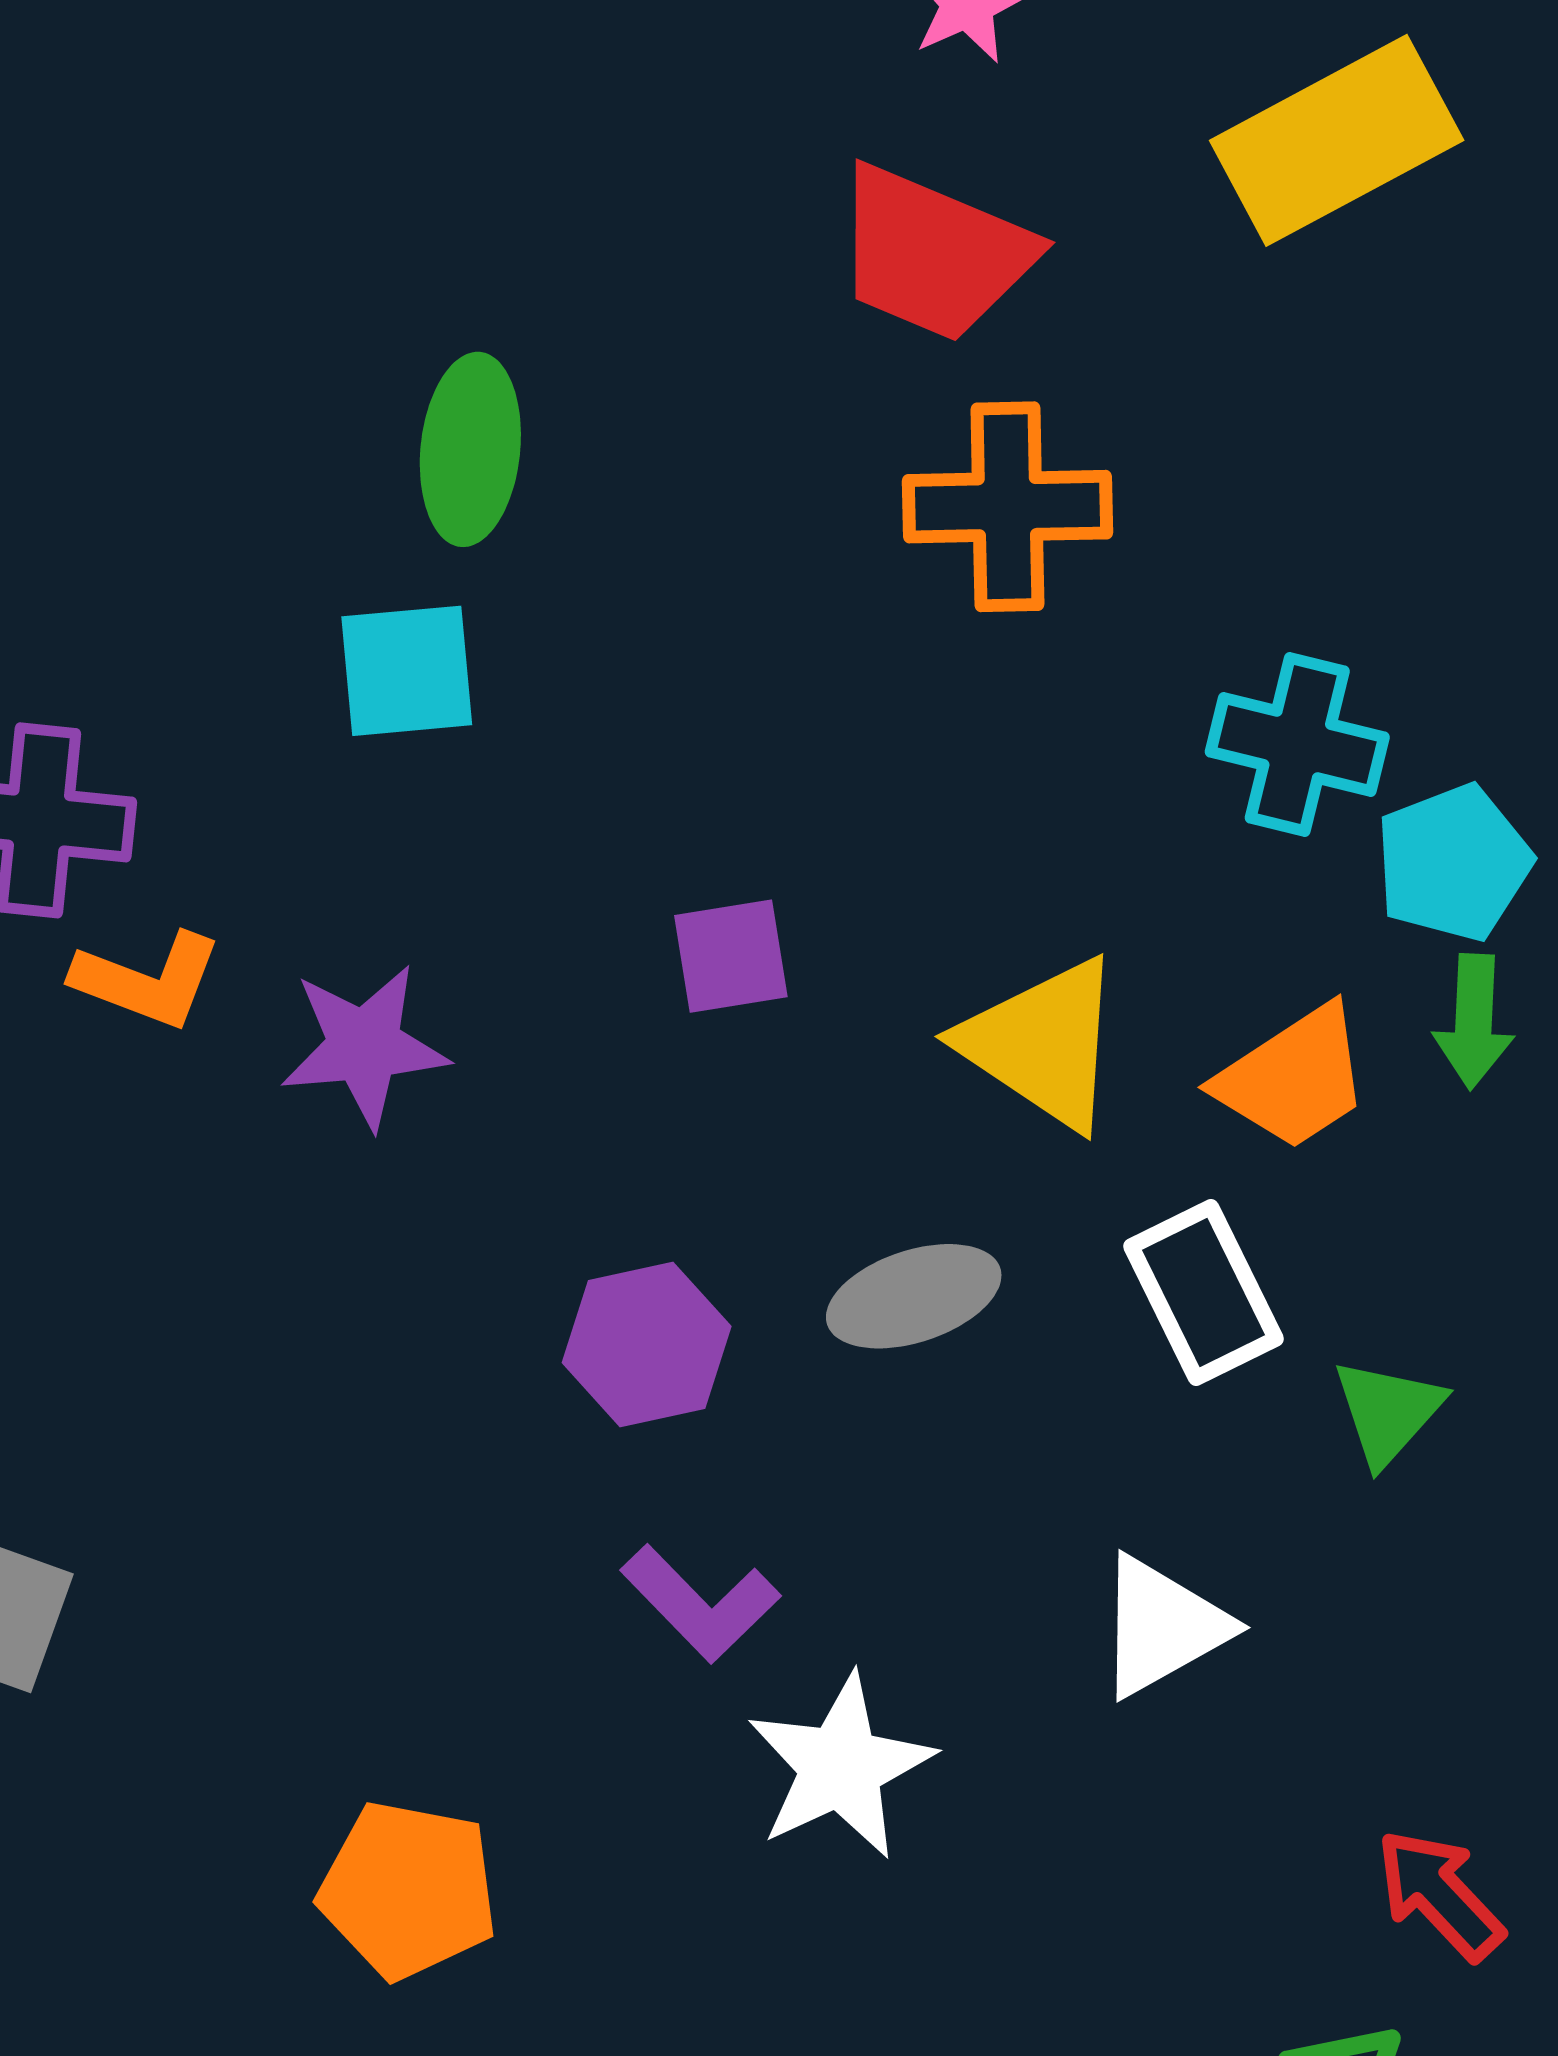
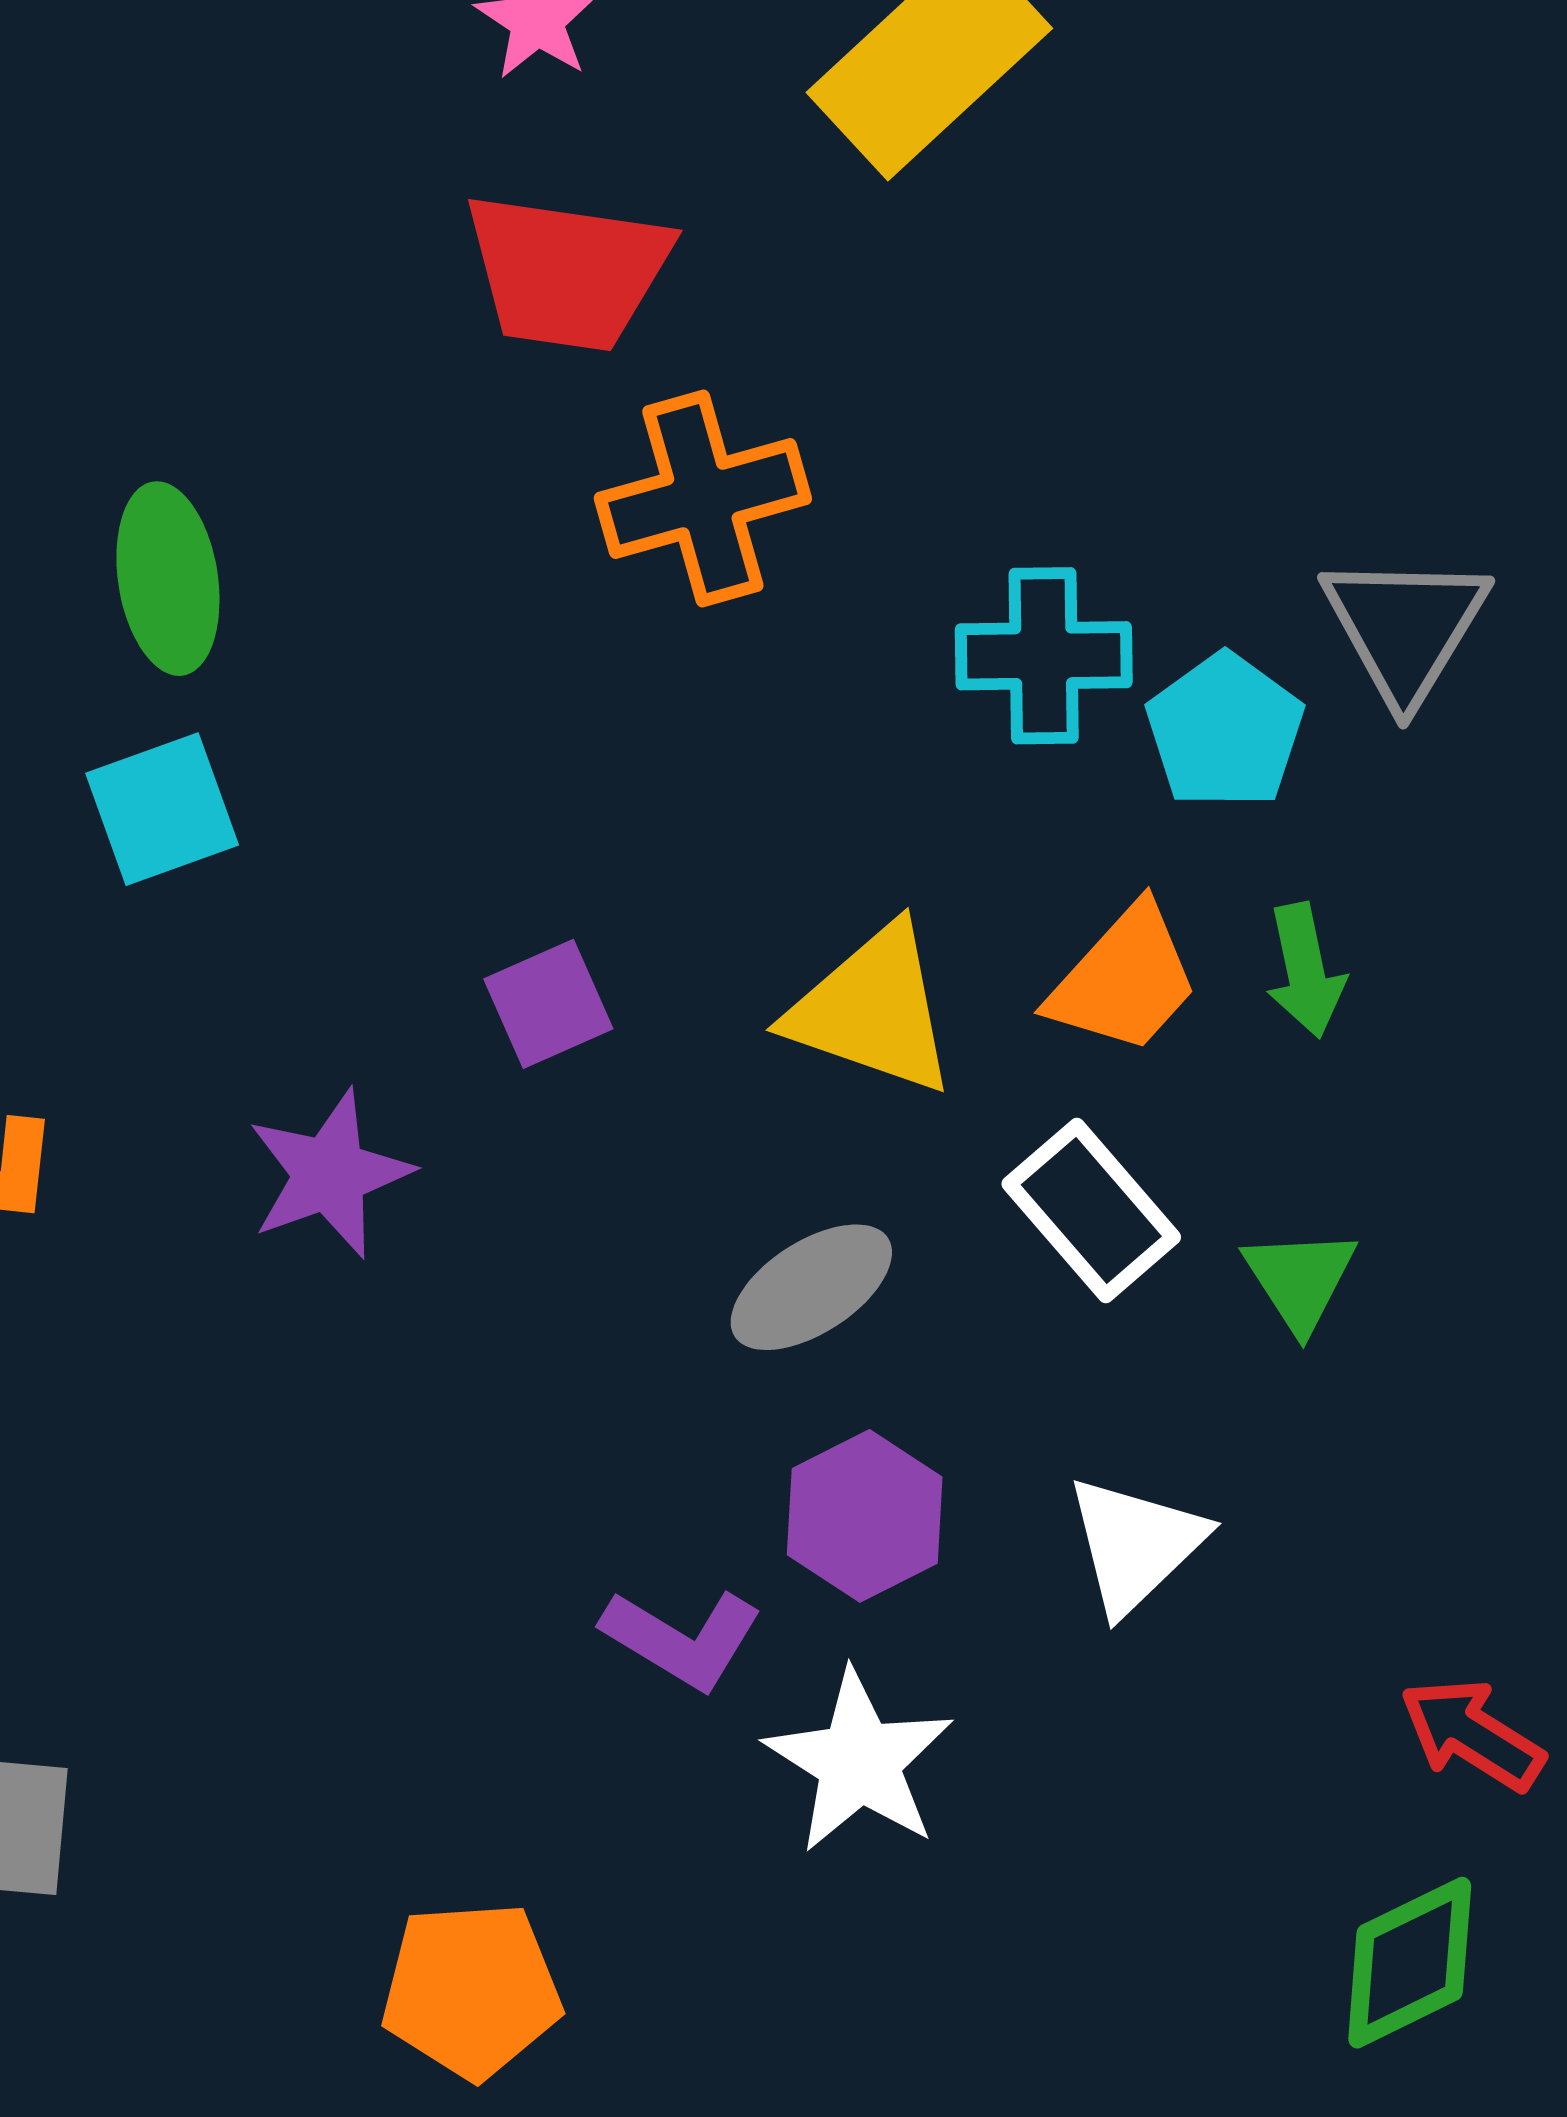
green arrow: (1474, 1022) -> (1305, 970), moved
purple star: (364, 1046) -> (330, 1174), moved
purple hexagon: (647, 1344) -> (865, 1516), moved

